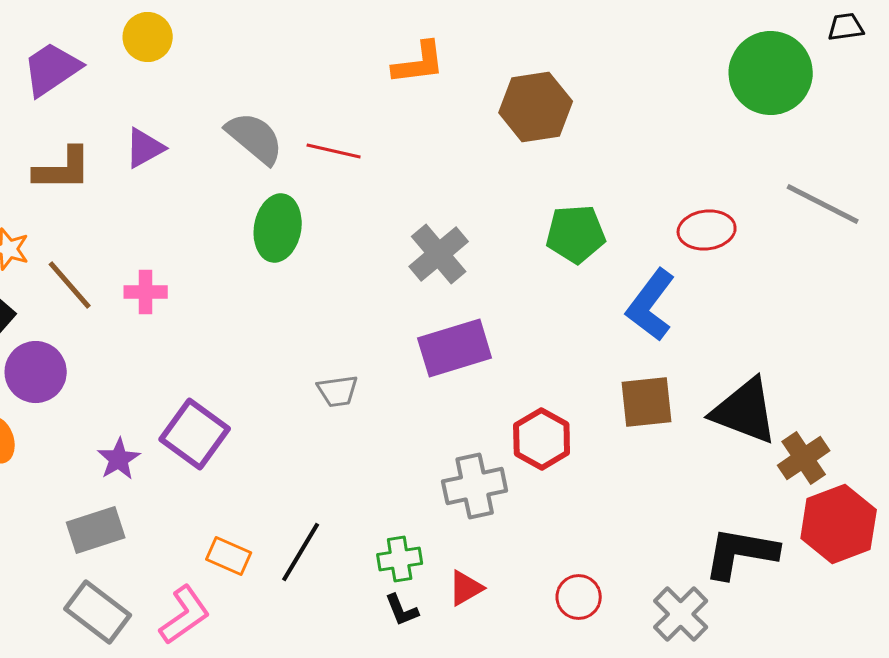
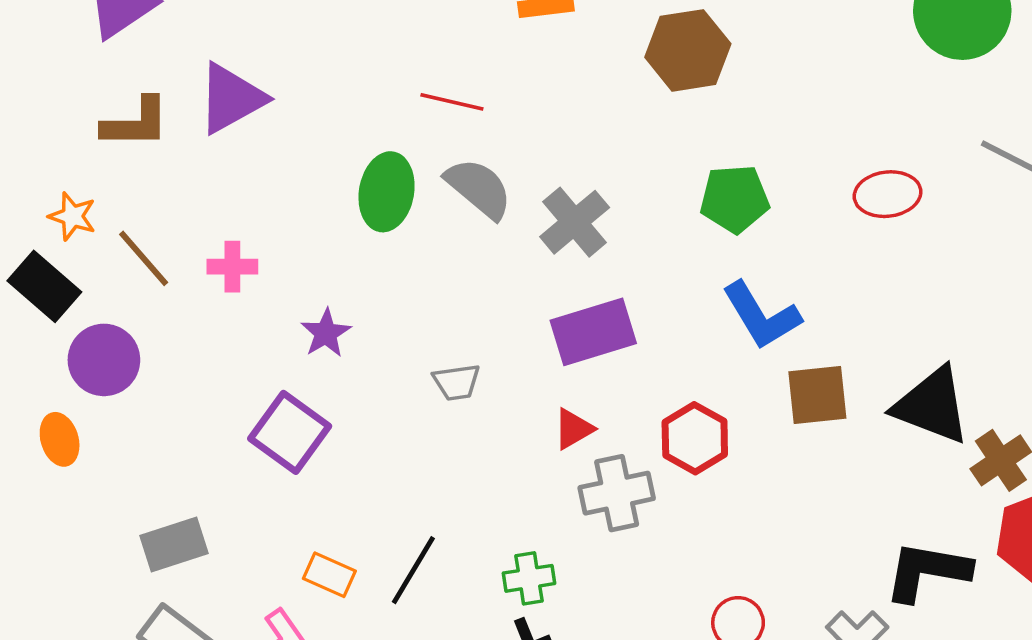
gray semicircle: (255, 138) -> (479, 188), moved
purple triangle: (145, 148) -> (231, 98), size x1.5
blue L-shape: (651, 305) -> (761, 316), moved, turned -68
purple star: (119, 459) -> (326, 333), moved
red triangle: (466, 588) -> (573, 429), moved

